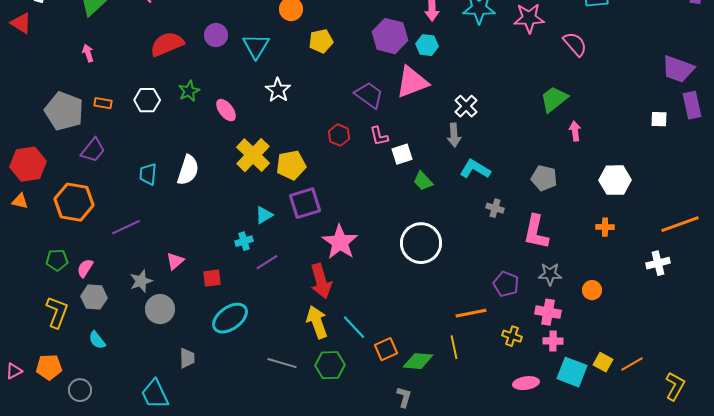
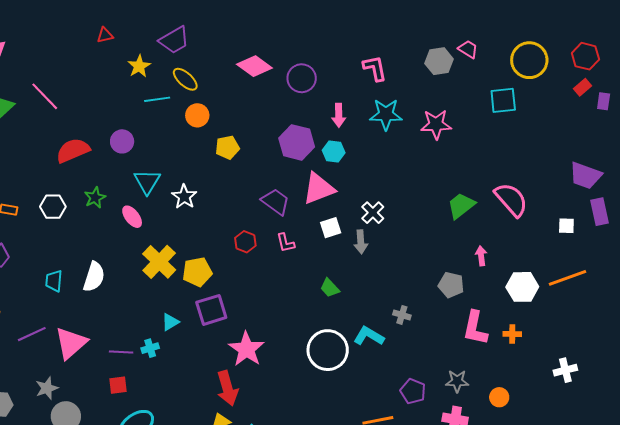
pink semicircle: (575, 44) -> (511, 200), moved, size x1.4
cyan triangle: (256, 46) -> (147, 182), moved
pink arrow: (575, 131) -> (481, 256), moved
white square: (402, 154) -> (331, 228), moved
cyan L-shape: (475, 169) -> (369, 336), moved
orange line: (680, 224) -> (567, 278), moved
pink L-shape: (536, 232) -> (475, 328), moved
pink triangle: (175, 261) -> (71, 343), moved, size x1.8
purple line: (267, 262) -> (121, 352), moved, turned 35

